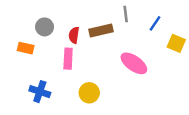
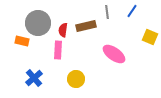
blue line: (155, 23) -> (132, 11), moved
gray circle: (45, 27) -> (38, 23), size x1.6
blue cross: (40, 92) -> (34, 78), turned 30

